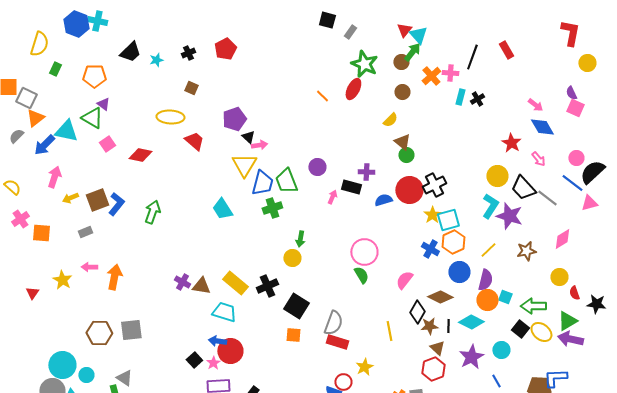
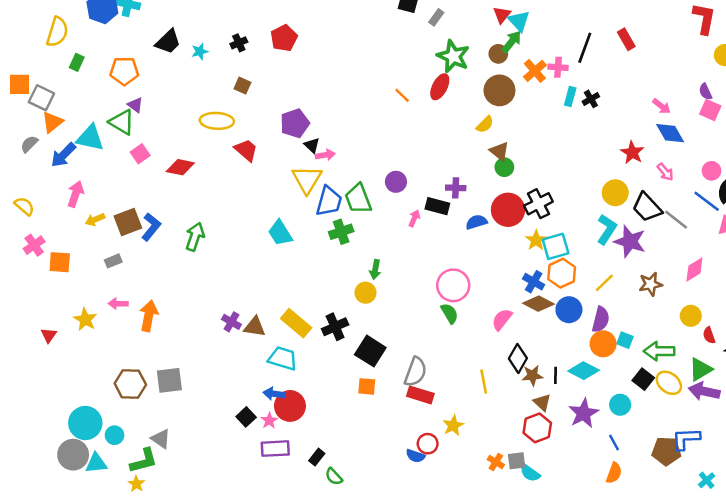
brown circle: (402, 92) -> (499, 90), size x1.6
brown diamond: (440, 297) -> (538, 304), moved

